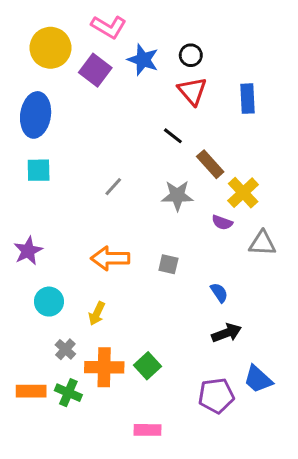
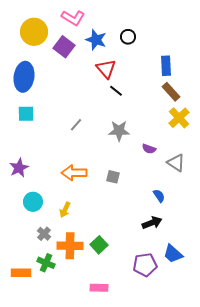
red triangle: (192, 91) -> (106, 69), moved
brown rectangle: (210, 164) -> (171, 92), moved
yellow cross: (243, 193) -> (179, 118), moved
gray triangle: (262, 243) -> (176, 163), turned 30
blue semicircle: (219, 293) -> (159, 196), moved
orange rectangle: (31, 391) -> (21, 273), moved

